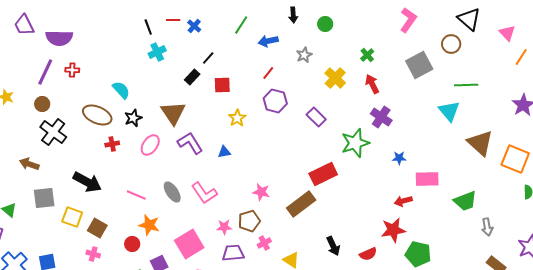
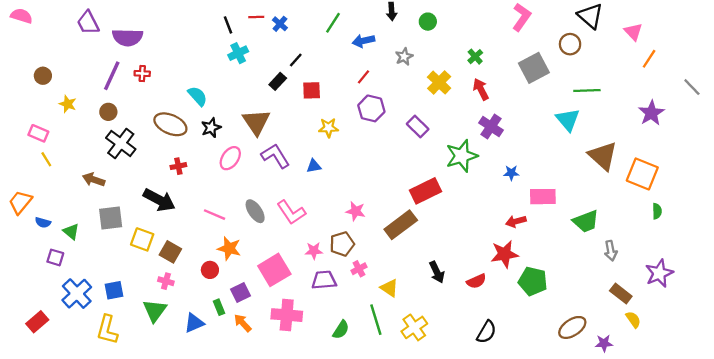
yellow star: (237, 118) -> (328, 128), turned 30
red cross: (112, 144) -> (178, 166), moved

